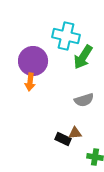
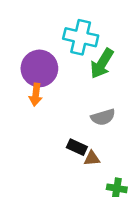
black rectangle: (63, 139) -> (77, 147), moved

